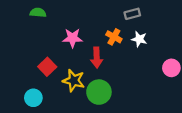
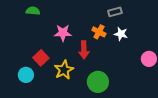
yellow star: (74, 81) -> (64, 70), turned 30
green circle: (99, 92) -> (98, 82), moved
cyan circle: (33, 98) -> (26, 75), moved

